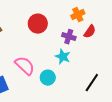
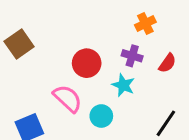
red circle: (38, 24) -> (87, 63), moved
red semicircle: (90, 32) -> (167, 63), moved

